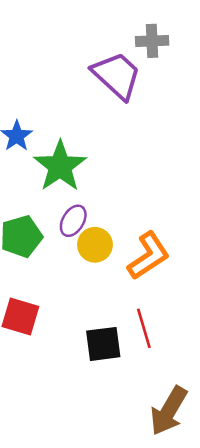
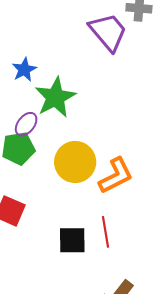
purple ellipse: (73, 221) -> (26, 124), moved
yellow circle: (95, 245) -> (75, 162), size x1.5

